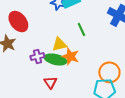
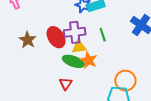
red ellipse: (18, 22) -> (56, 37), moved
purple cross: (37, 56) -> (75, 32), moved, size x1.5

